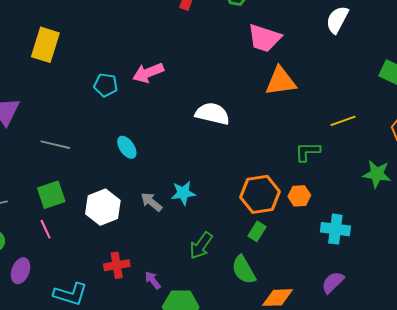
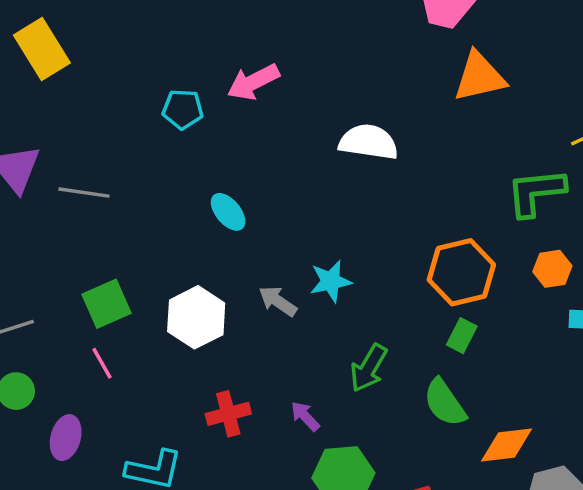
yellow rectangle: (45, 45) -> (42, 49), moved, turned -44
gray line: (55, 145) -> (84, 193), moved
green L-shape: (308, 152) -> (536, 192), size x1.4
orange hexagon: (299, 196) -> (552, 269), moved
purple arrow: (153, 280) -> (305, 416), moved

